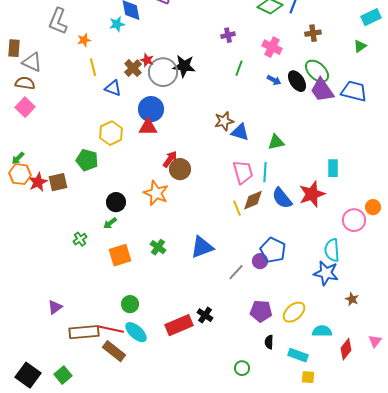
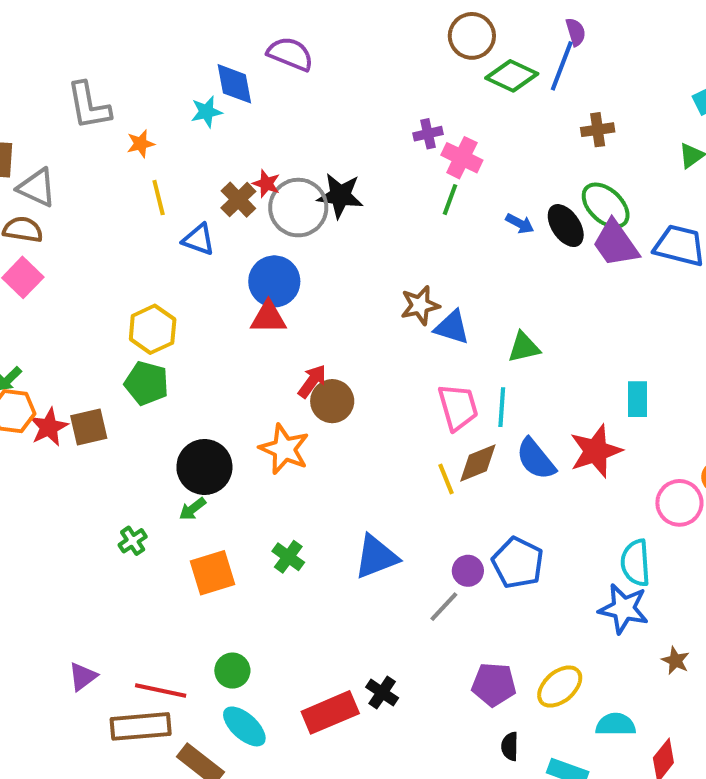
gray L-shape: (58, 21) -> (89, 106), turned -32
pink cross: (272, 47) -> (462, 158), moved
yellow hexagon: (111, 133) -> (153, 329), moved
black circle: (116, 202) -> (204, 467), size x1.4
purple circle: (260, 261) -> (468, 571), moved
red line: (111, 329) -> (161, 691), moved

